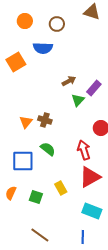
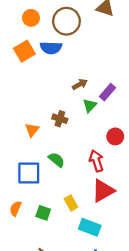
brown circle: (57, 24) -> (66, 21), size x1.6
orange square: (16, 62) -> (24, 51), moved
brown cross: (45, 120) -> (60, 119), moved
cyan rectangle: (92, 211) -> (90, 227), moved

